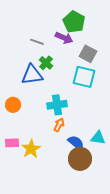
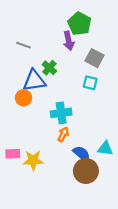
purple arrow: (64, 38) -> (69, 41), turned 54
gray line: (37, 42) -> (24, 45), moved
cyan square: (84, 77) -> (90, 83), size x0.6
orange circle: (13, 105) -> (24, 98), moved
yellow star: (31, 149) -> (33, 160), turned 30

